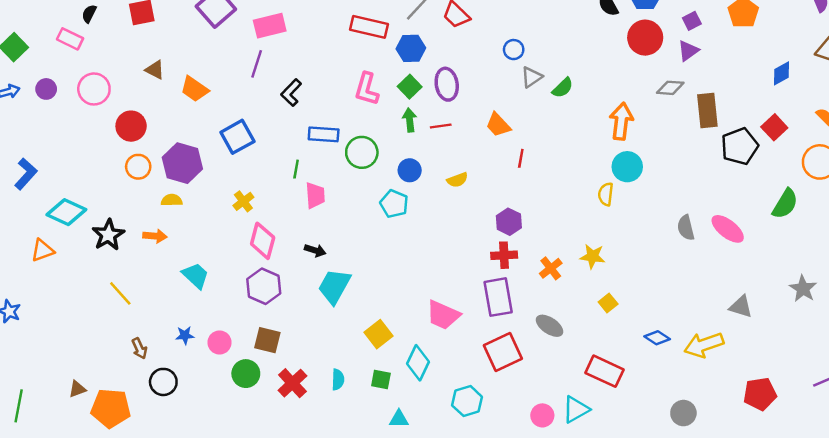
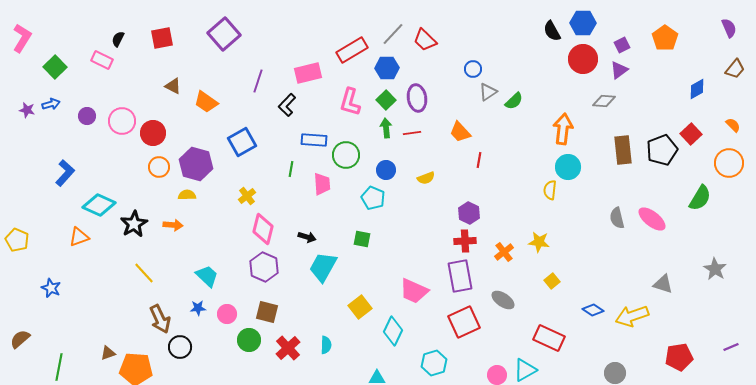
pink rectangle: (270, 26) -> (308, 73), moved
red rectangle: (369, 27) -> (352, 50), turned -44
purple circle: (46, 89) -> (87, 116), moved
pink circle: (94, 89) -> (122, 121), moved
brown rectangle: (707, 111) -> (623, 150), moved
pink trapezoid: (315, 195) -> (322, 184), moved
cyan trapezoid: (196, 276) -> (207, 276), moved
brown arrow: (139, 348) -> (160, 319), size x1.6
green square: (381, 380) -> (362, 239), moved

